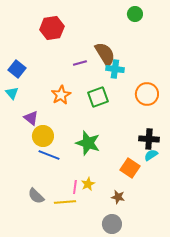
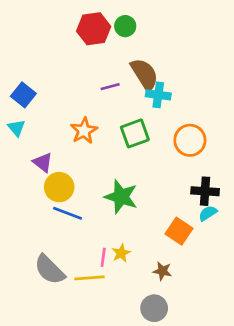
green circle: (135, 14) -> (125, 26), moved
red hexagon: (52, 28) -> (94, 29), moved
orange circle: (147, 94) -> (190, 140), moved
gray semicircle: (36, 196) -> (50, 270), size x1.4

